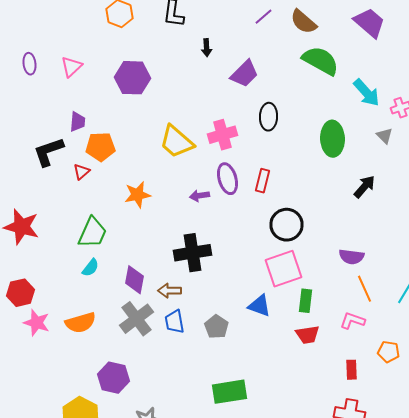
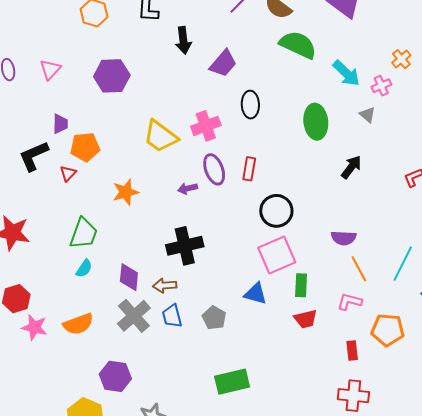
black arrow: (206, 48) -> (183, 40), size x1.5
orange pentagon: (388, 352) -> (388, 330), size x1.5

